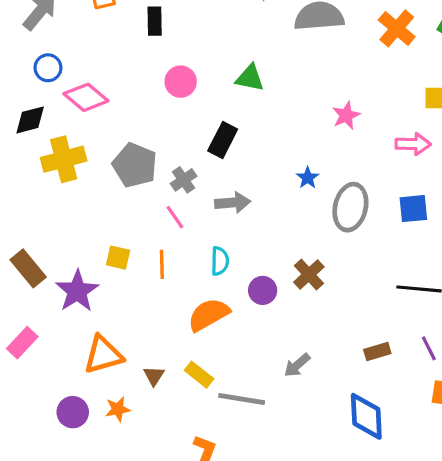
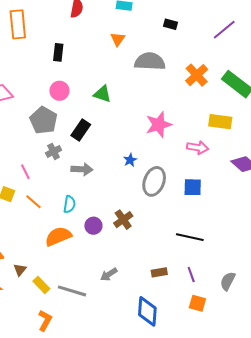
black rectangle: (155, 21) -> (58, 52), moved
pink star: (346, 115) -> (159, 125), size x1.5
gray pentagon: (135, 165) -> (44, 120), moved
pink line: (175, 217) -> (25, 172), moved
orange line: (162, 264) -> (34, 202), turned -54
yellow rectangle: (199, 375) -> (41, 285), moved

